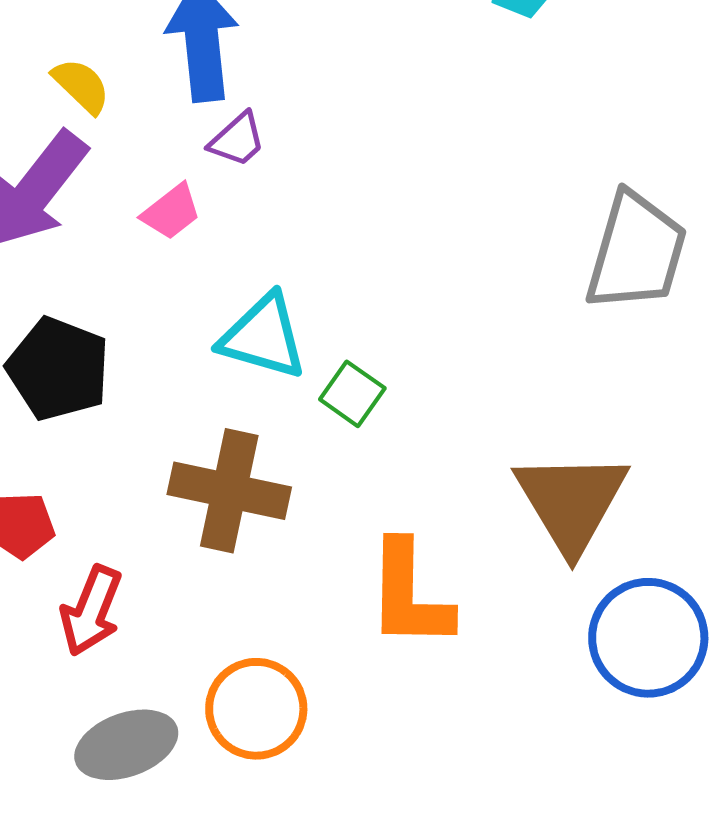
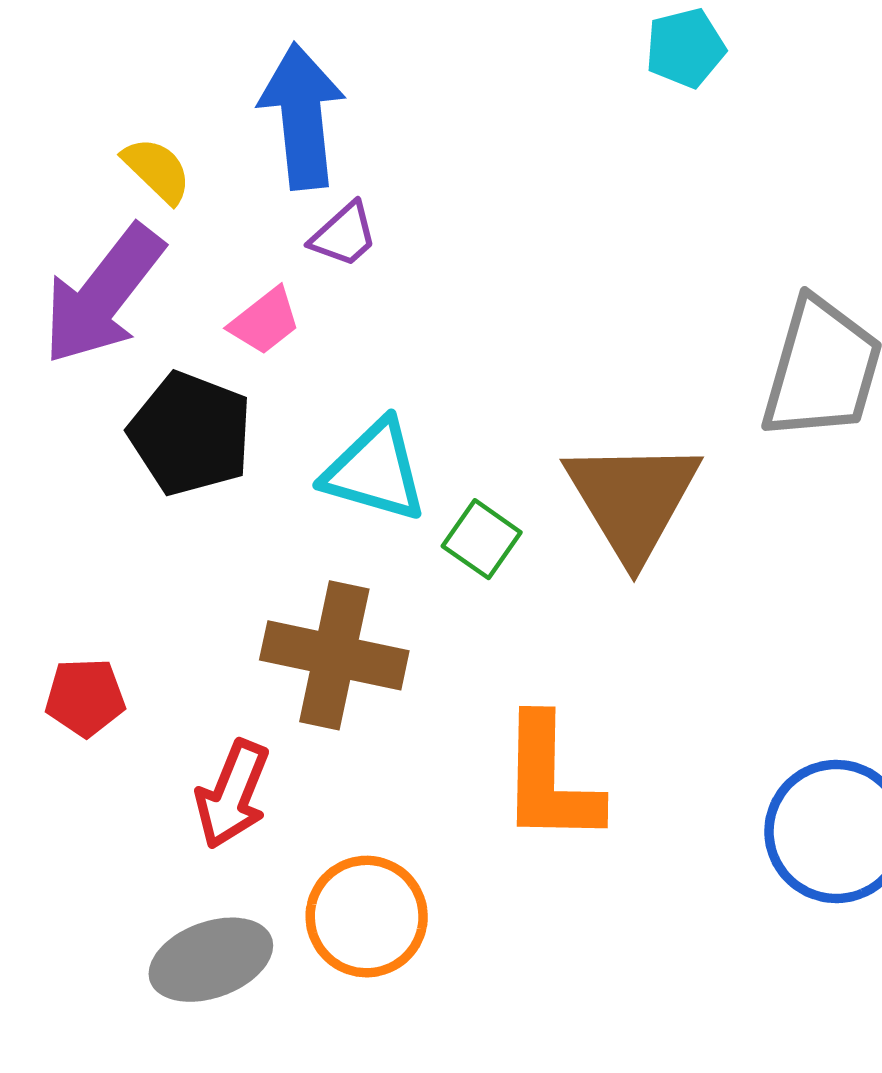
black pentagon: (58, 369) -> (191, 434), moved
brown triangle: (571, 502) -> (633, 500), moved
red arrow: (91, 611) -> (232, 794), moved

